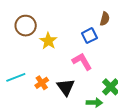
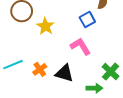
black triangle: (66, 87) -> (64, 73), turned -36

